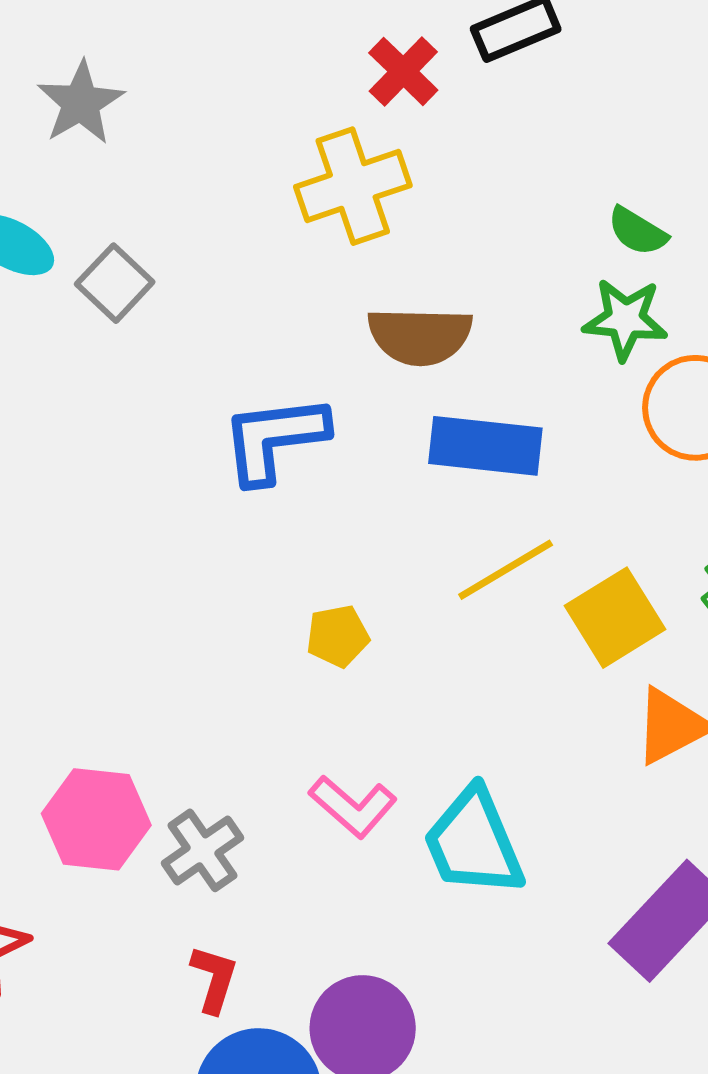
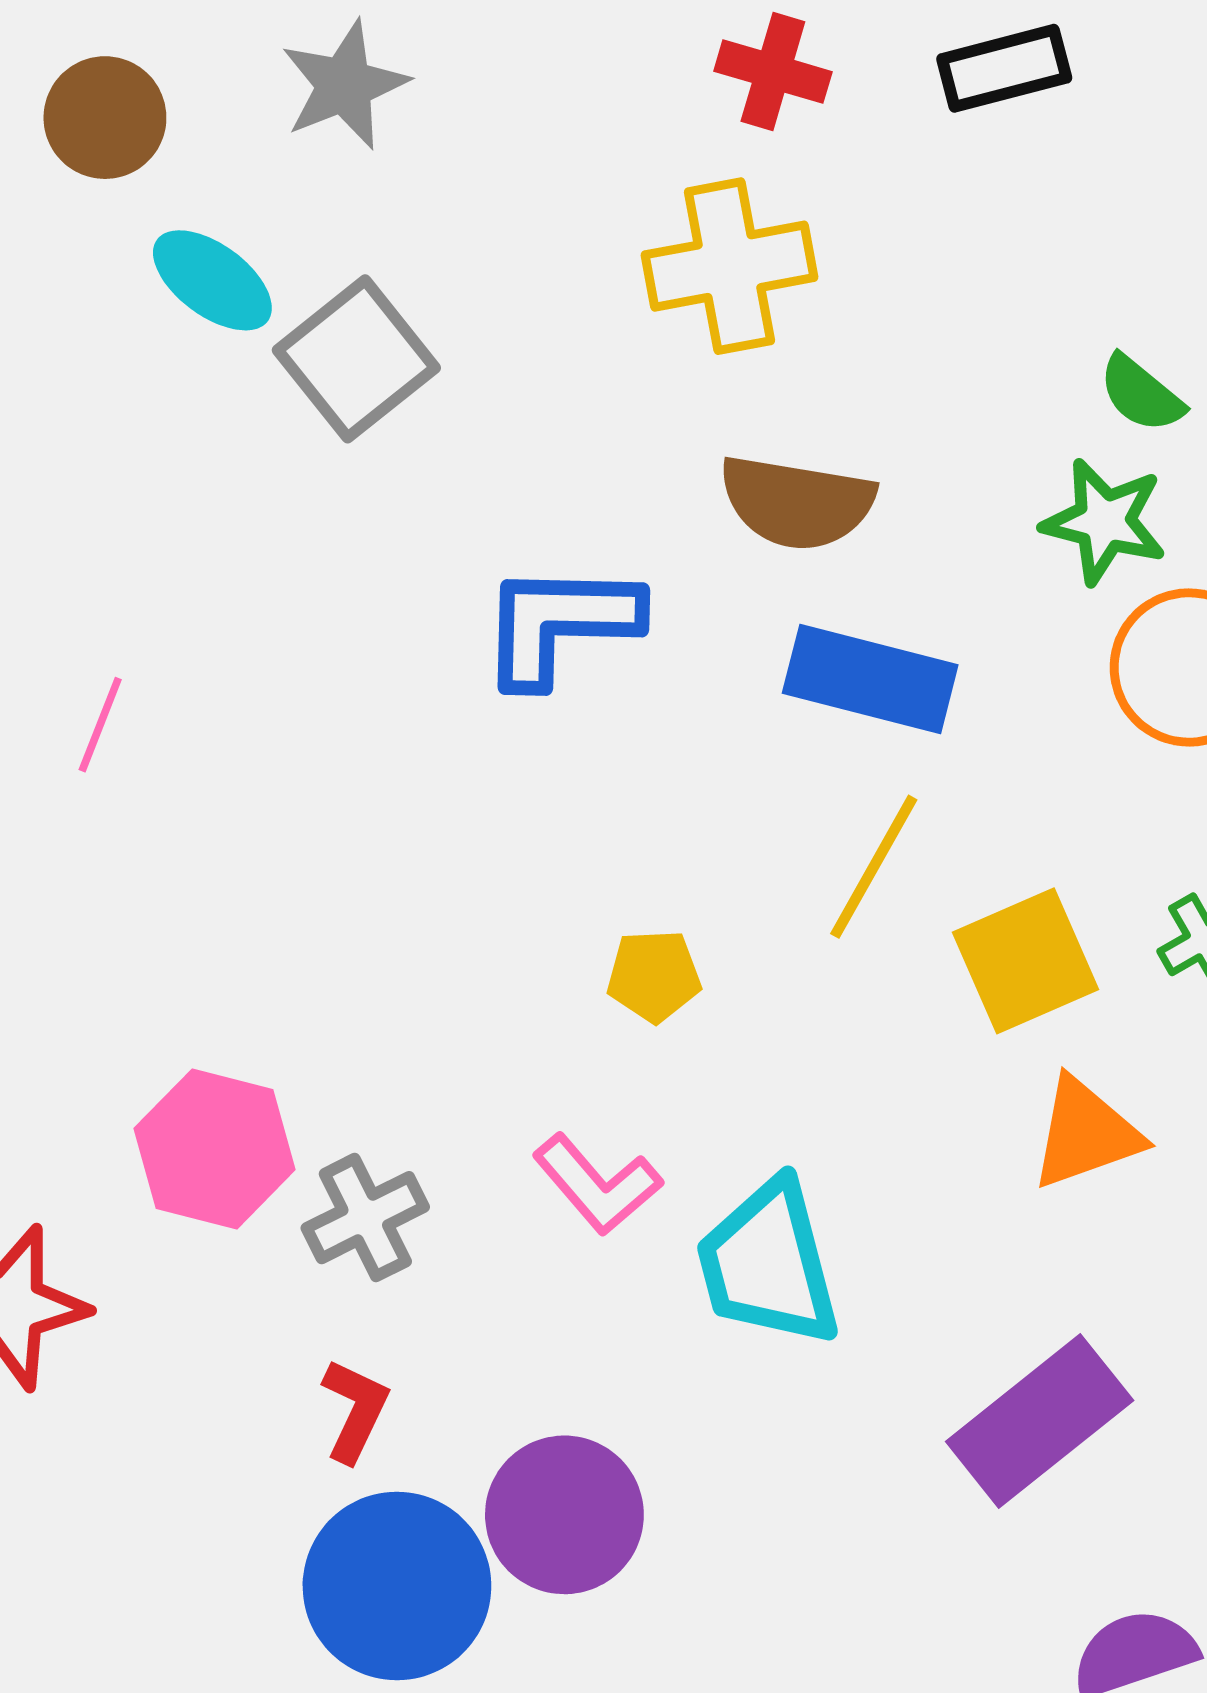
red cross: (403, 71) -> (773, 71), moved, turned -36
gray square: (115, 283) -> (356, 359), size x1.4
yellow line: (506, 570) -> (874, 867), turned -38
yellow pentagon: (338, 636) -> (654, 976), moved

